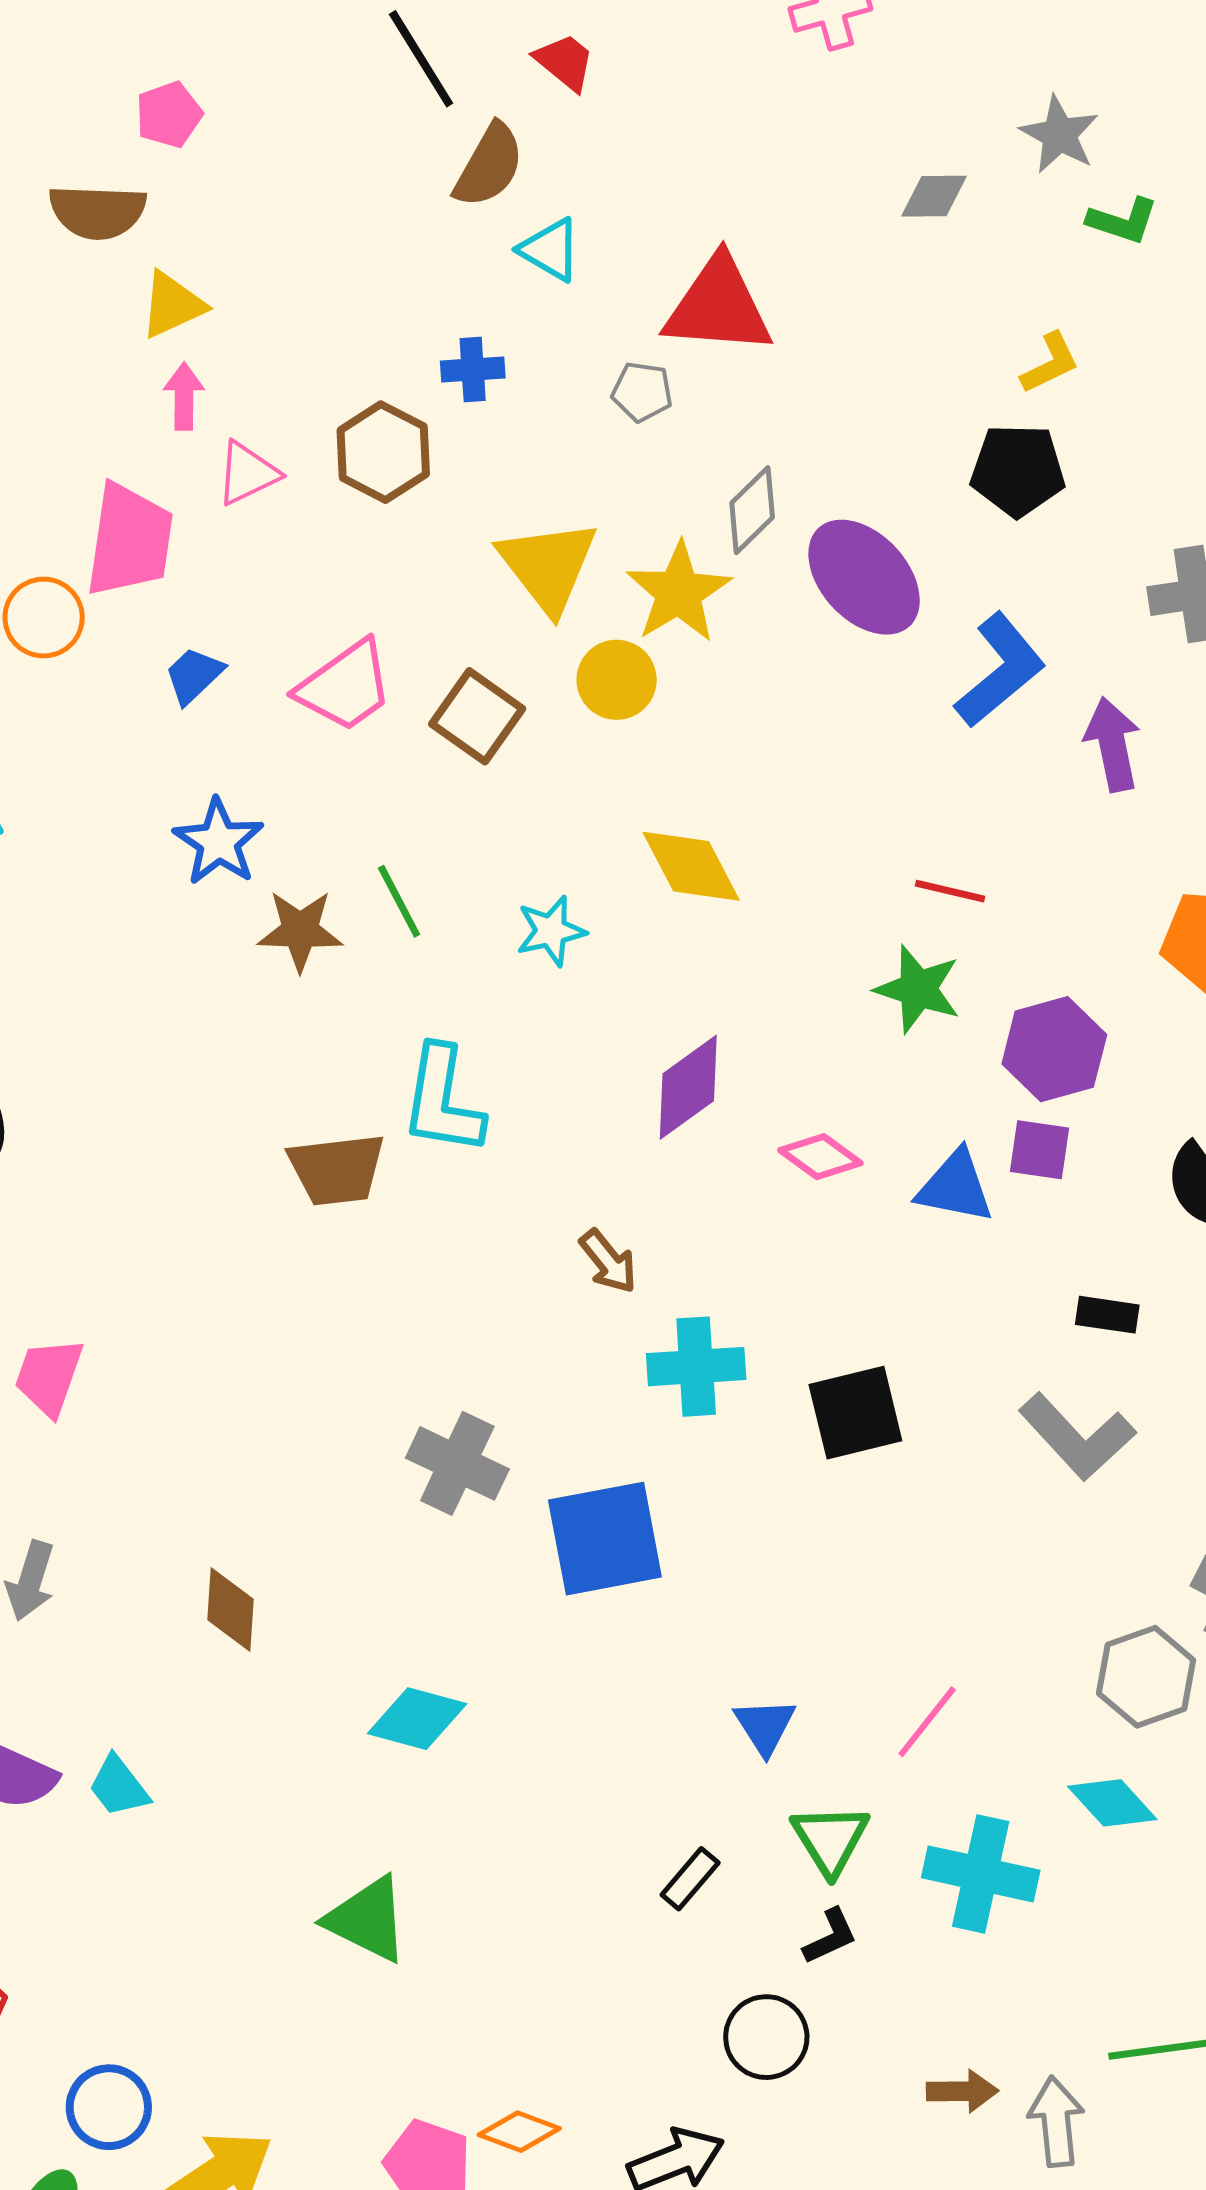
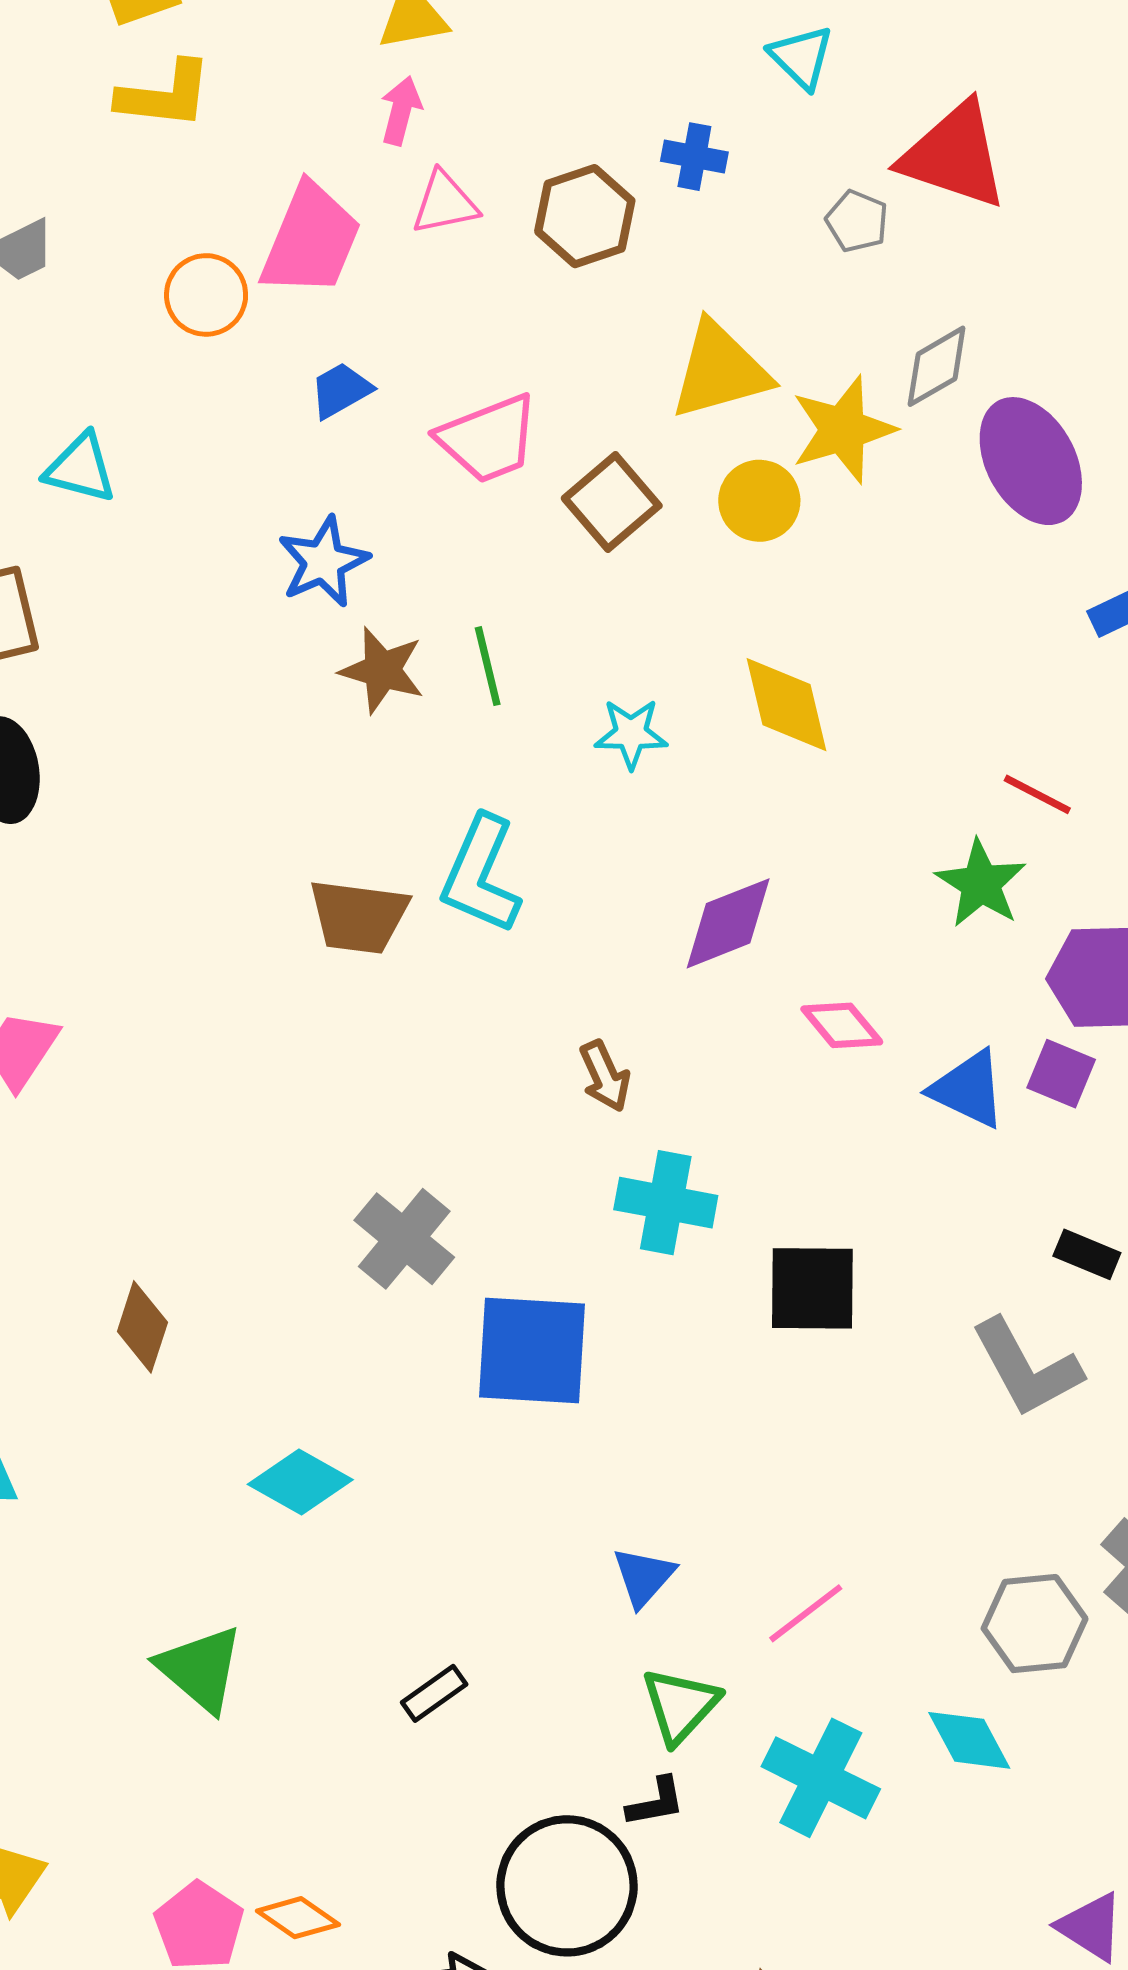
yellow triangle: (548, 566) -> (720, 371), turned 38
black rectangle: (690, 1879) -> (434, 1693), moved
black circle: (766, 2037) -> (567, 1886), size x1.6

